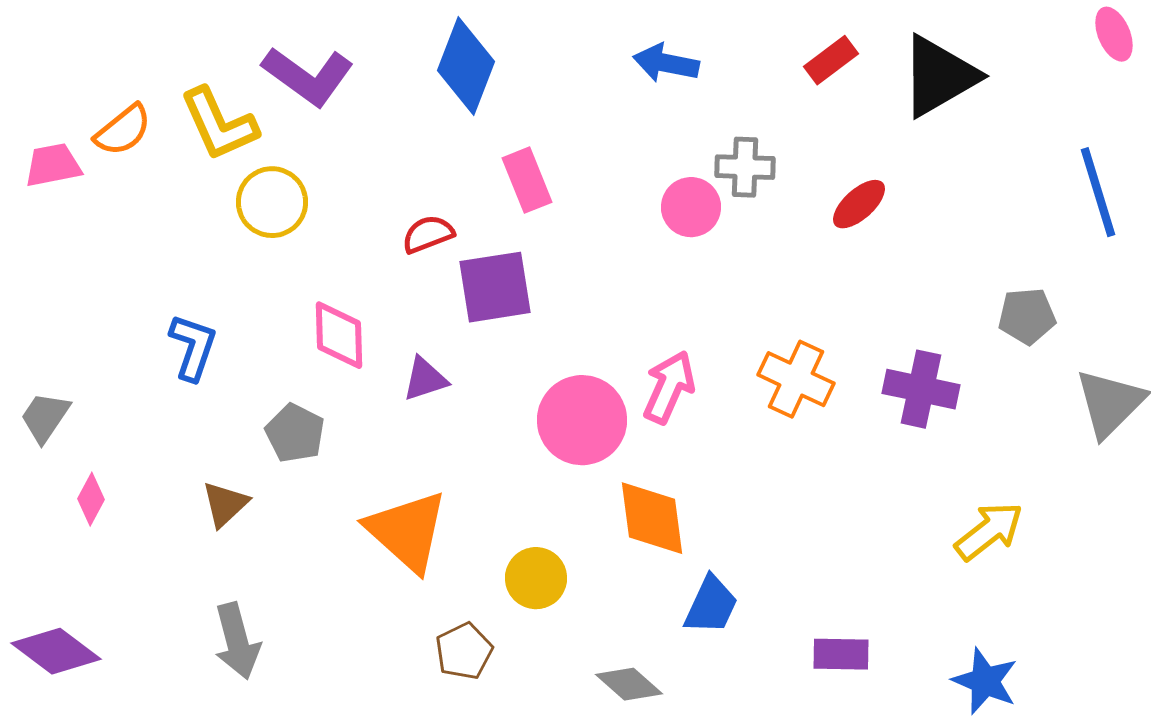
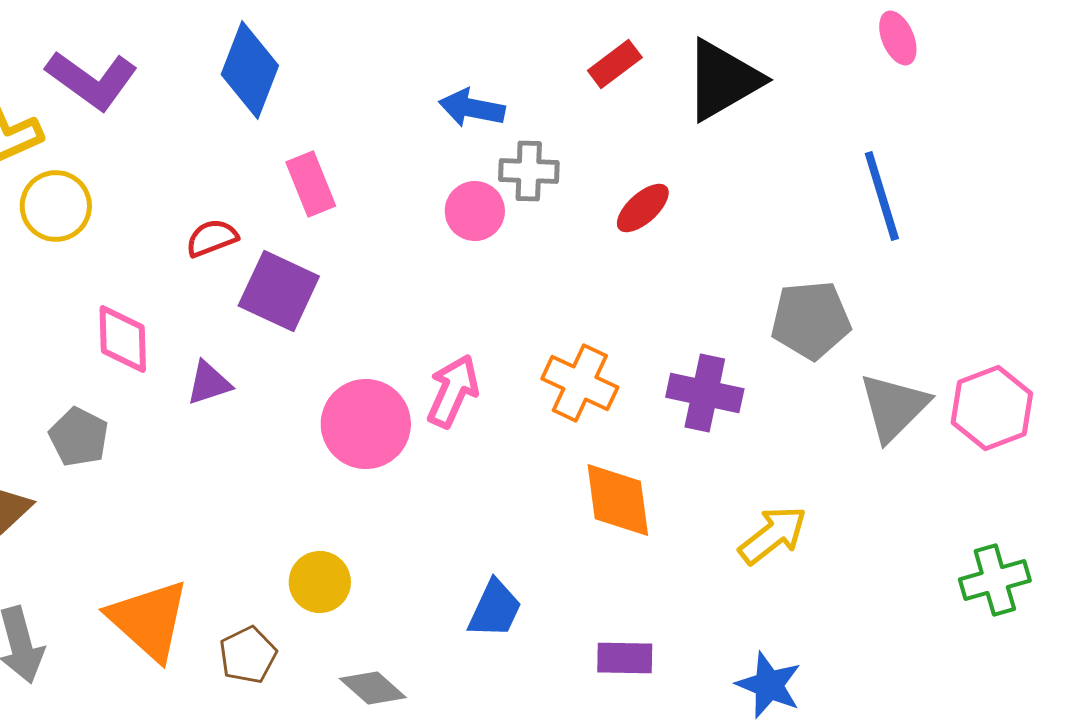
blue arrow: (666, 63) -> (472, 108), moved
purple square: (495, 287) -> (279, 291), turned 34
gray pentagon: (1027, 316) -> (811, 320), size x1.4
orange diamond: (652, 518) -> (618, 500), moved
orange triangle: (407, 531) -> (149, 620), moved
gray diamond: (629, 684) -> (373, 688), moved

